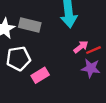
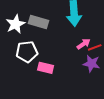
pink rectangle: (40, 75) -> (46, 68), turned 42

